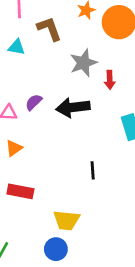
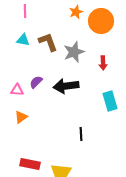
brown L-shape: (49, 29) -> (48, 42), moved
red arrow: (110, 80) -> (103, 63), moved
red rectangle: (20, 191) -> (30, 164), moved

